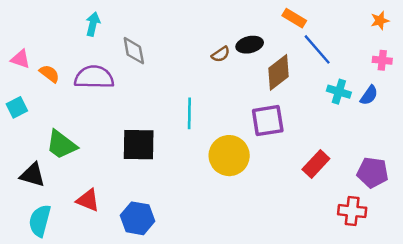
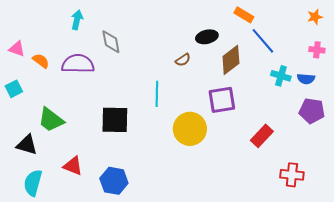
brown semicircle: (221, 54) -> (183, 60), moved
blue semicircle: (369, 95) -> (306, 79), turned 60
purple pentagon: (373, 172) -> (312, 111), moved

